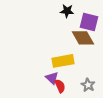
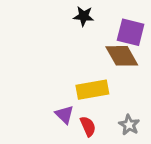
black star: (67, 11) -> (84, 16), moved
purple triangle: (52, 78) -> (64, 115), moved

